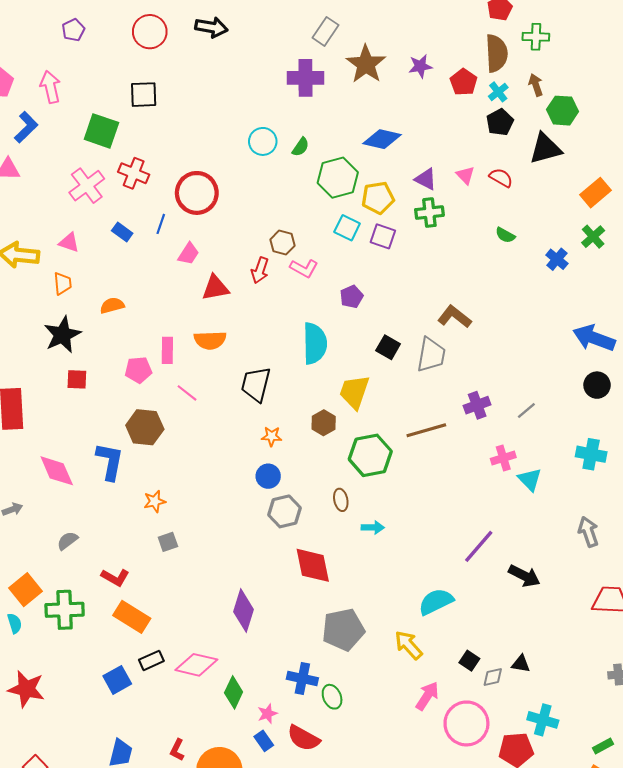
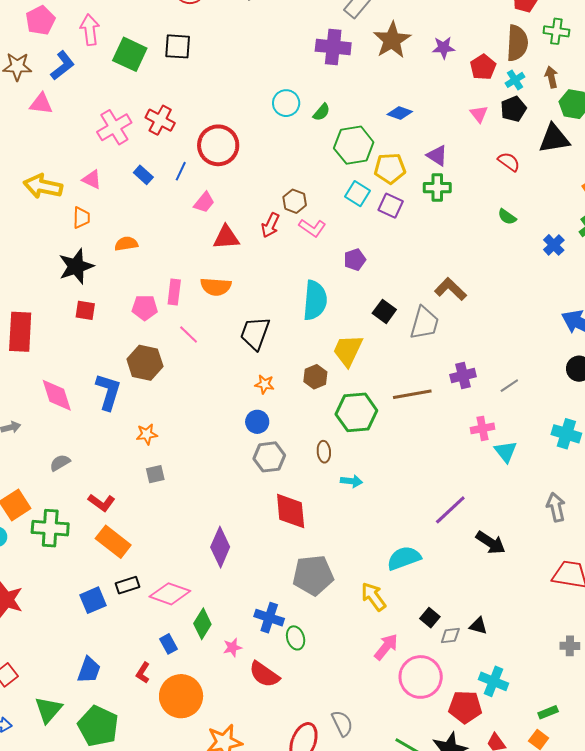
green square: (101, 131) -> (130, 54), moved
blue diamond: (382, 139) -> (400, 113), size x0.7
pink triangle: (465, 175) -> (479, 114), moved
blue rectangle: (264, 741) -> (169, 644), moved

